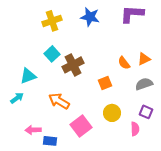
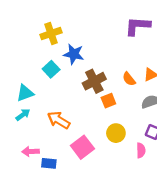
blue star: (90, 17) -> (74, 54), moved
brown cross: (73, 65) -> (94, 81), moved
cyan arrow: (17, 98) -> (23, 115), moved

